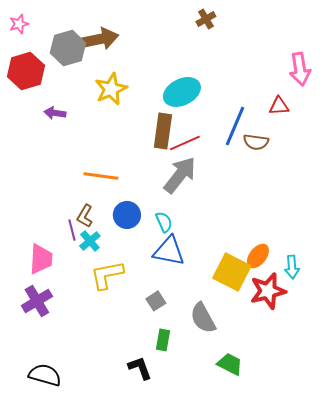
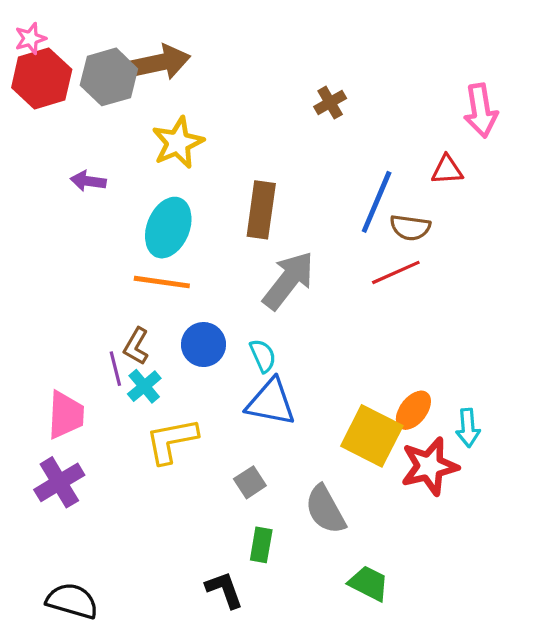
brown cross: (206, 19) -> (330, 103), moved
red hexagon: (26, 71) -> (42, 79), moved
cyan ellipse: (182, 92) -> (168, 228), moved, turned -42
red line: (185, 143) -> (396, 272), moved

